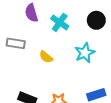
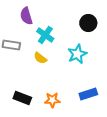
cyan cross: (60, 22) -> (45, 35), moved

